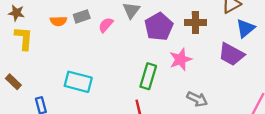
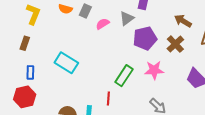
gray rectangle: (82, 16) -> (85, 11), turned -64
brown cross: (195, 22) -> (175, 44), turned 30
brown rectangle: (13, 82) -> (25, 43), moved, turned 48

